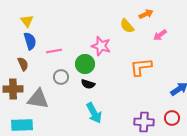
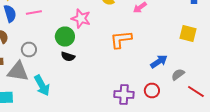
pink line: (54, 51) -> (34, 12), moved
gray circle: (61, 77) -> (29, 50), moved
cyan arrow: (94, 113) -> (42, 86), moved

